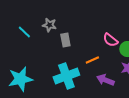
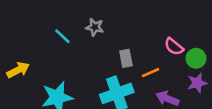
gray rectangle: (65, 40) -> (126, 58), moved

